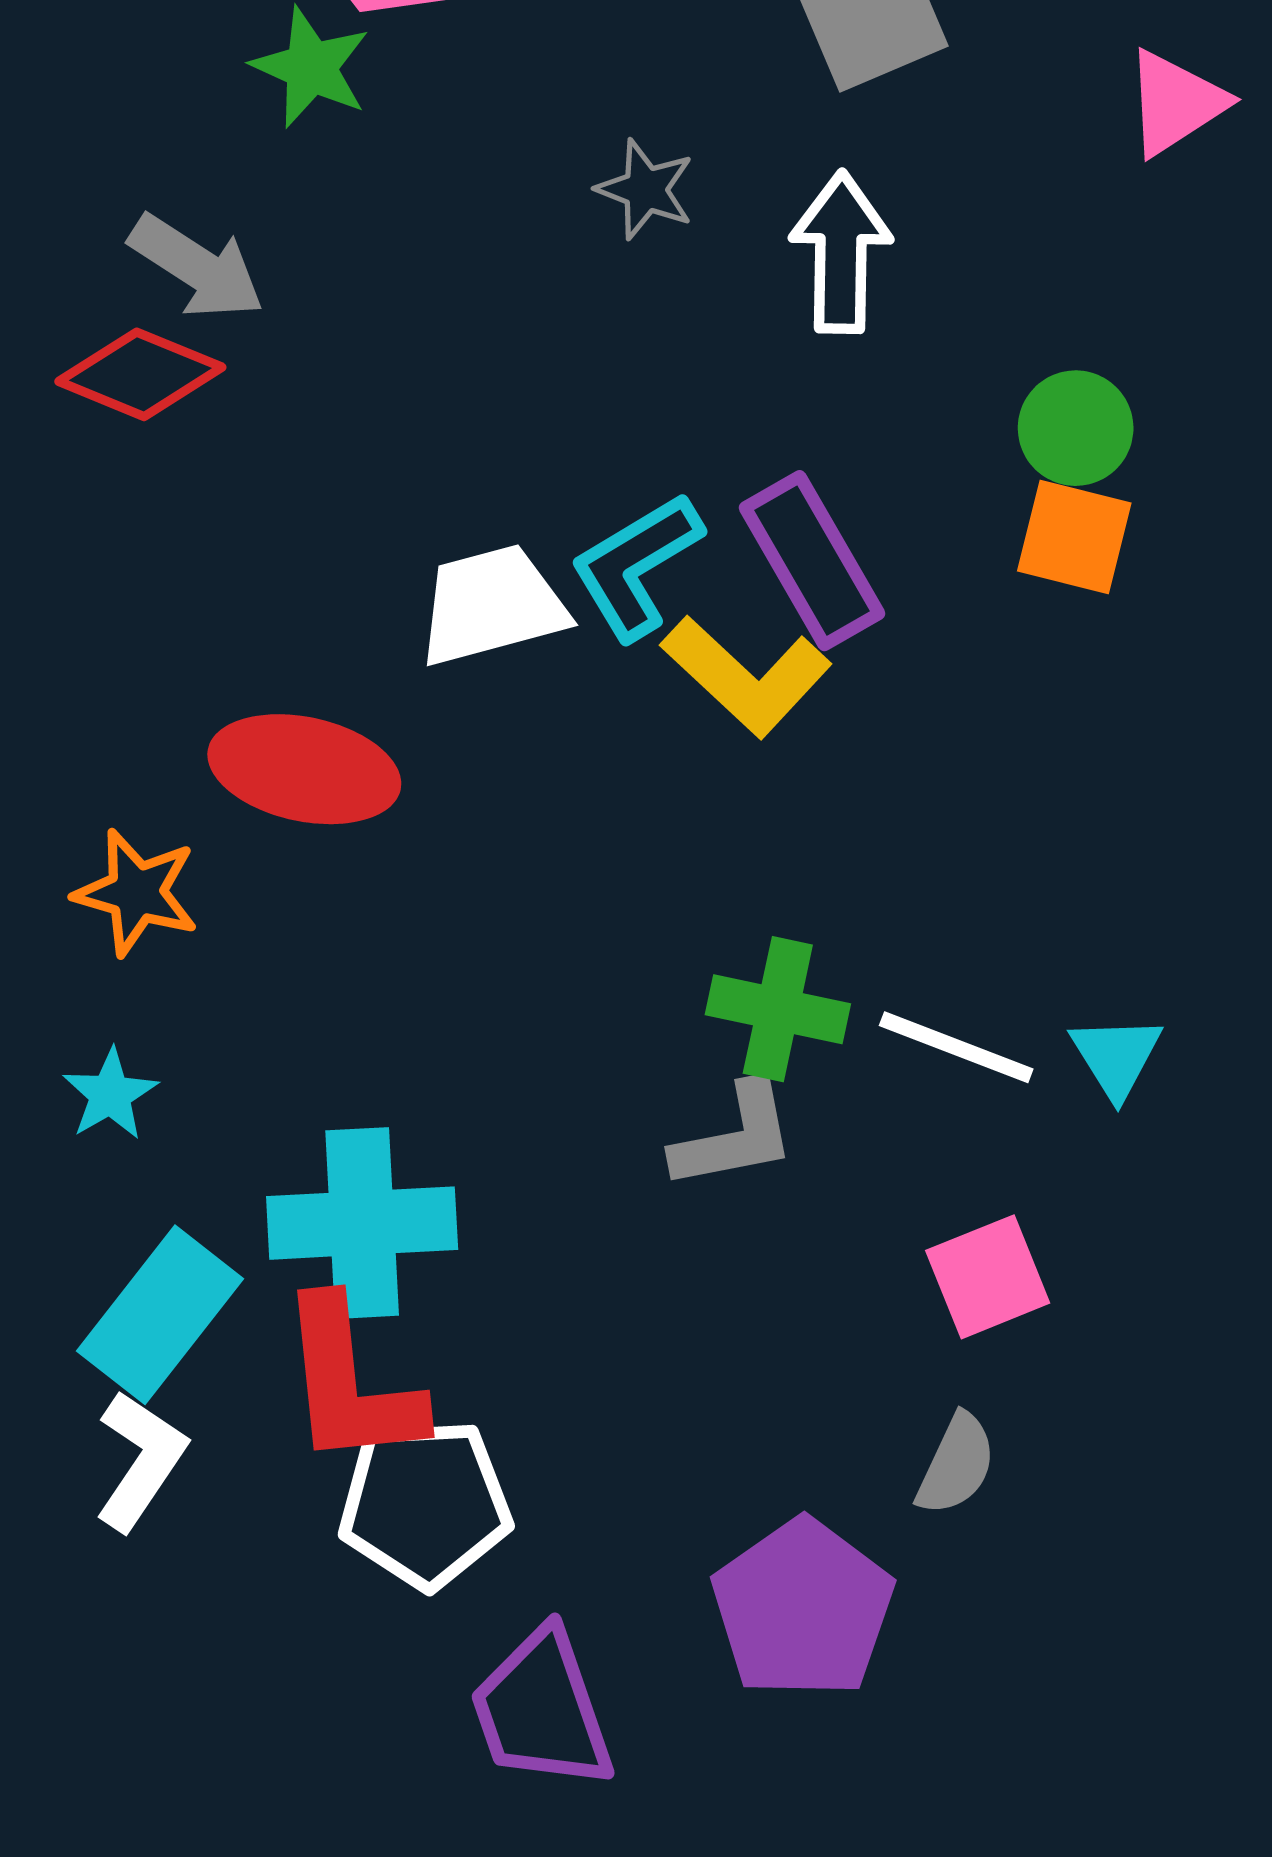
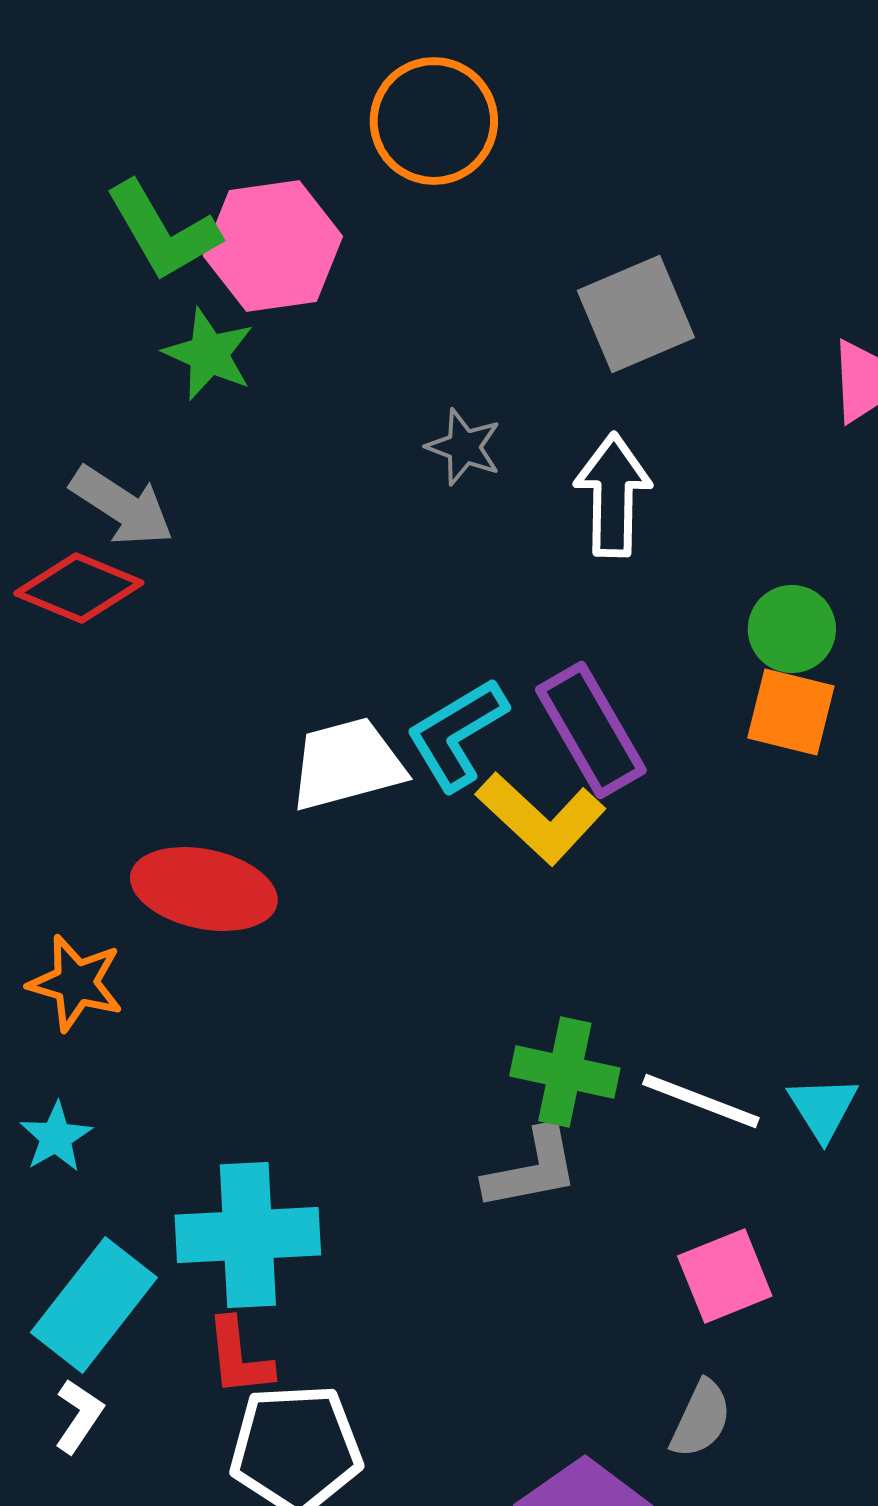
red L-shape: (350, 1383) -> (239, 1357), size x0.6
white L-shape: (140, 1460) -> (79, 1416), size x0.7

